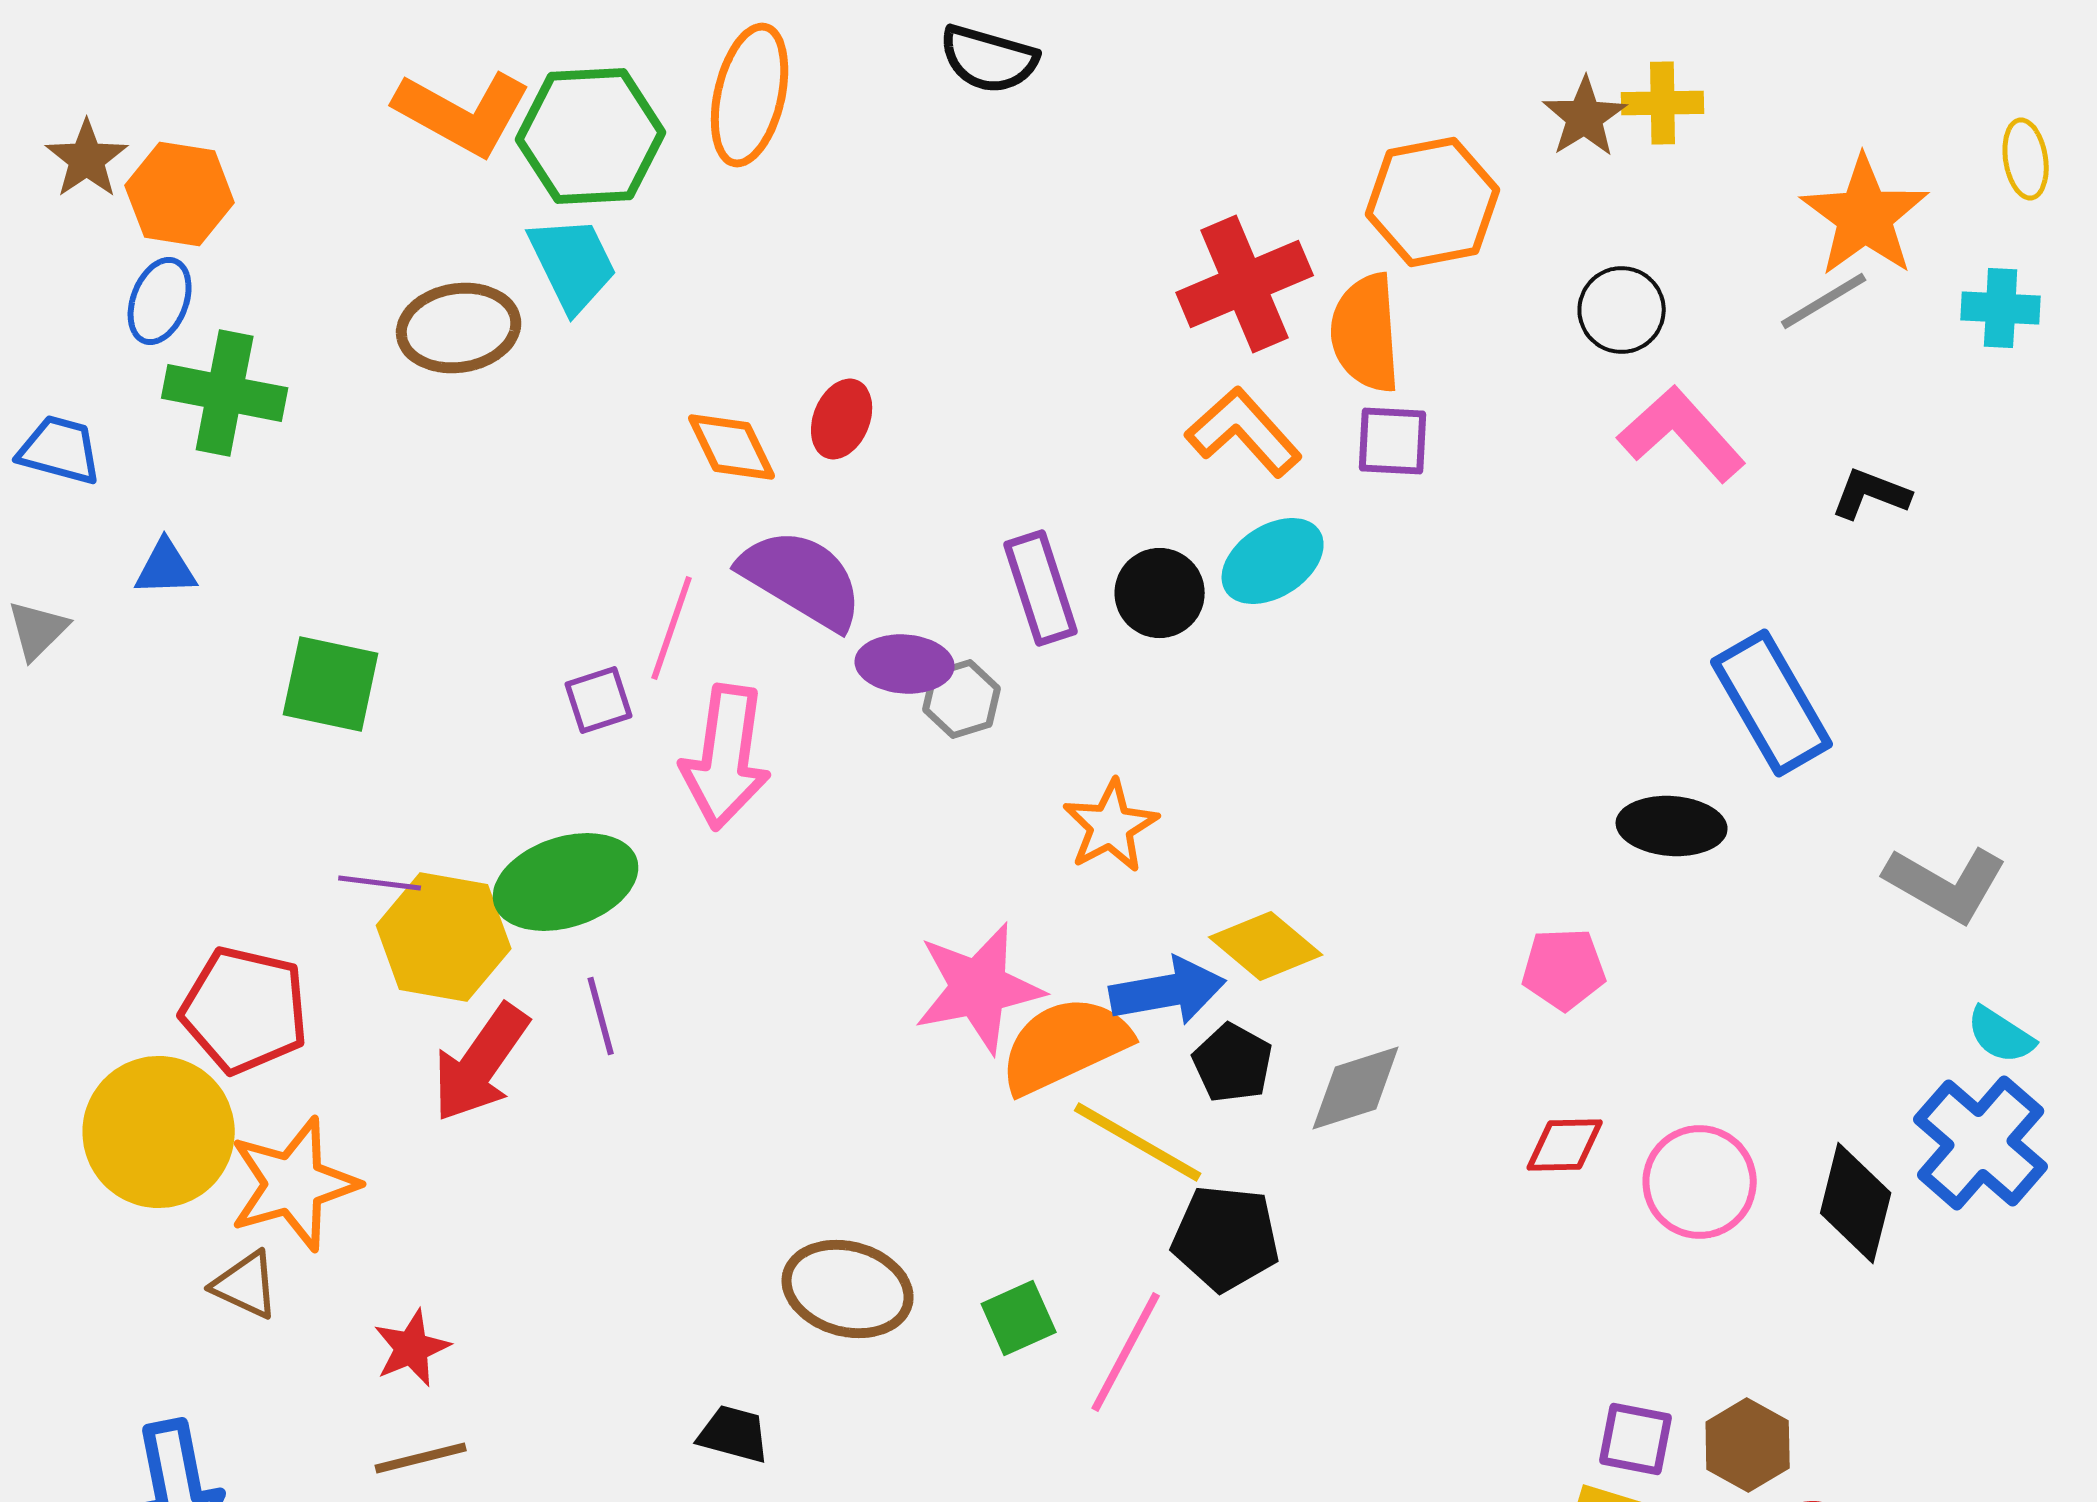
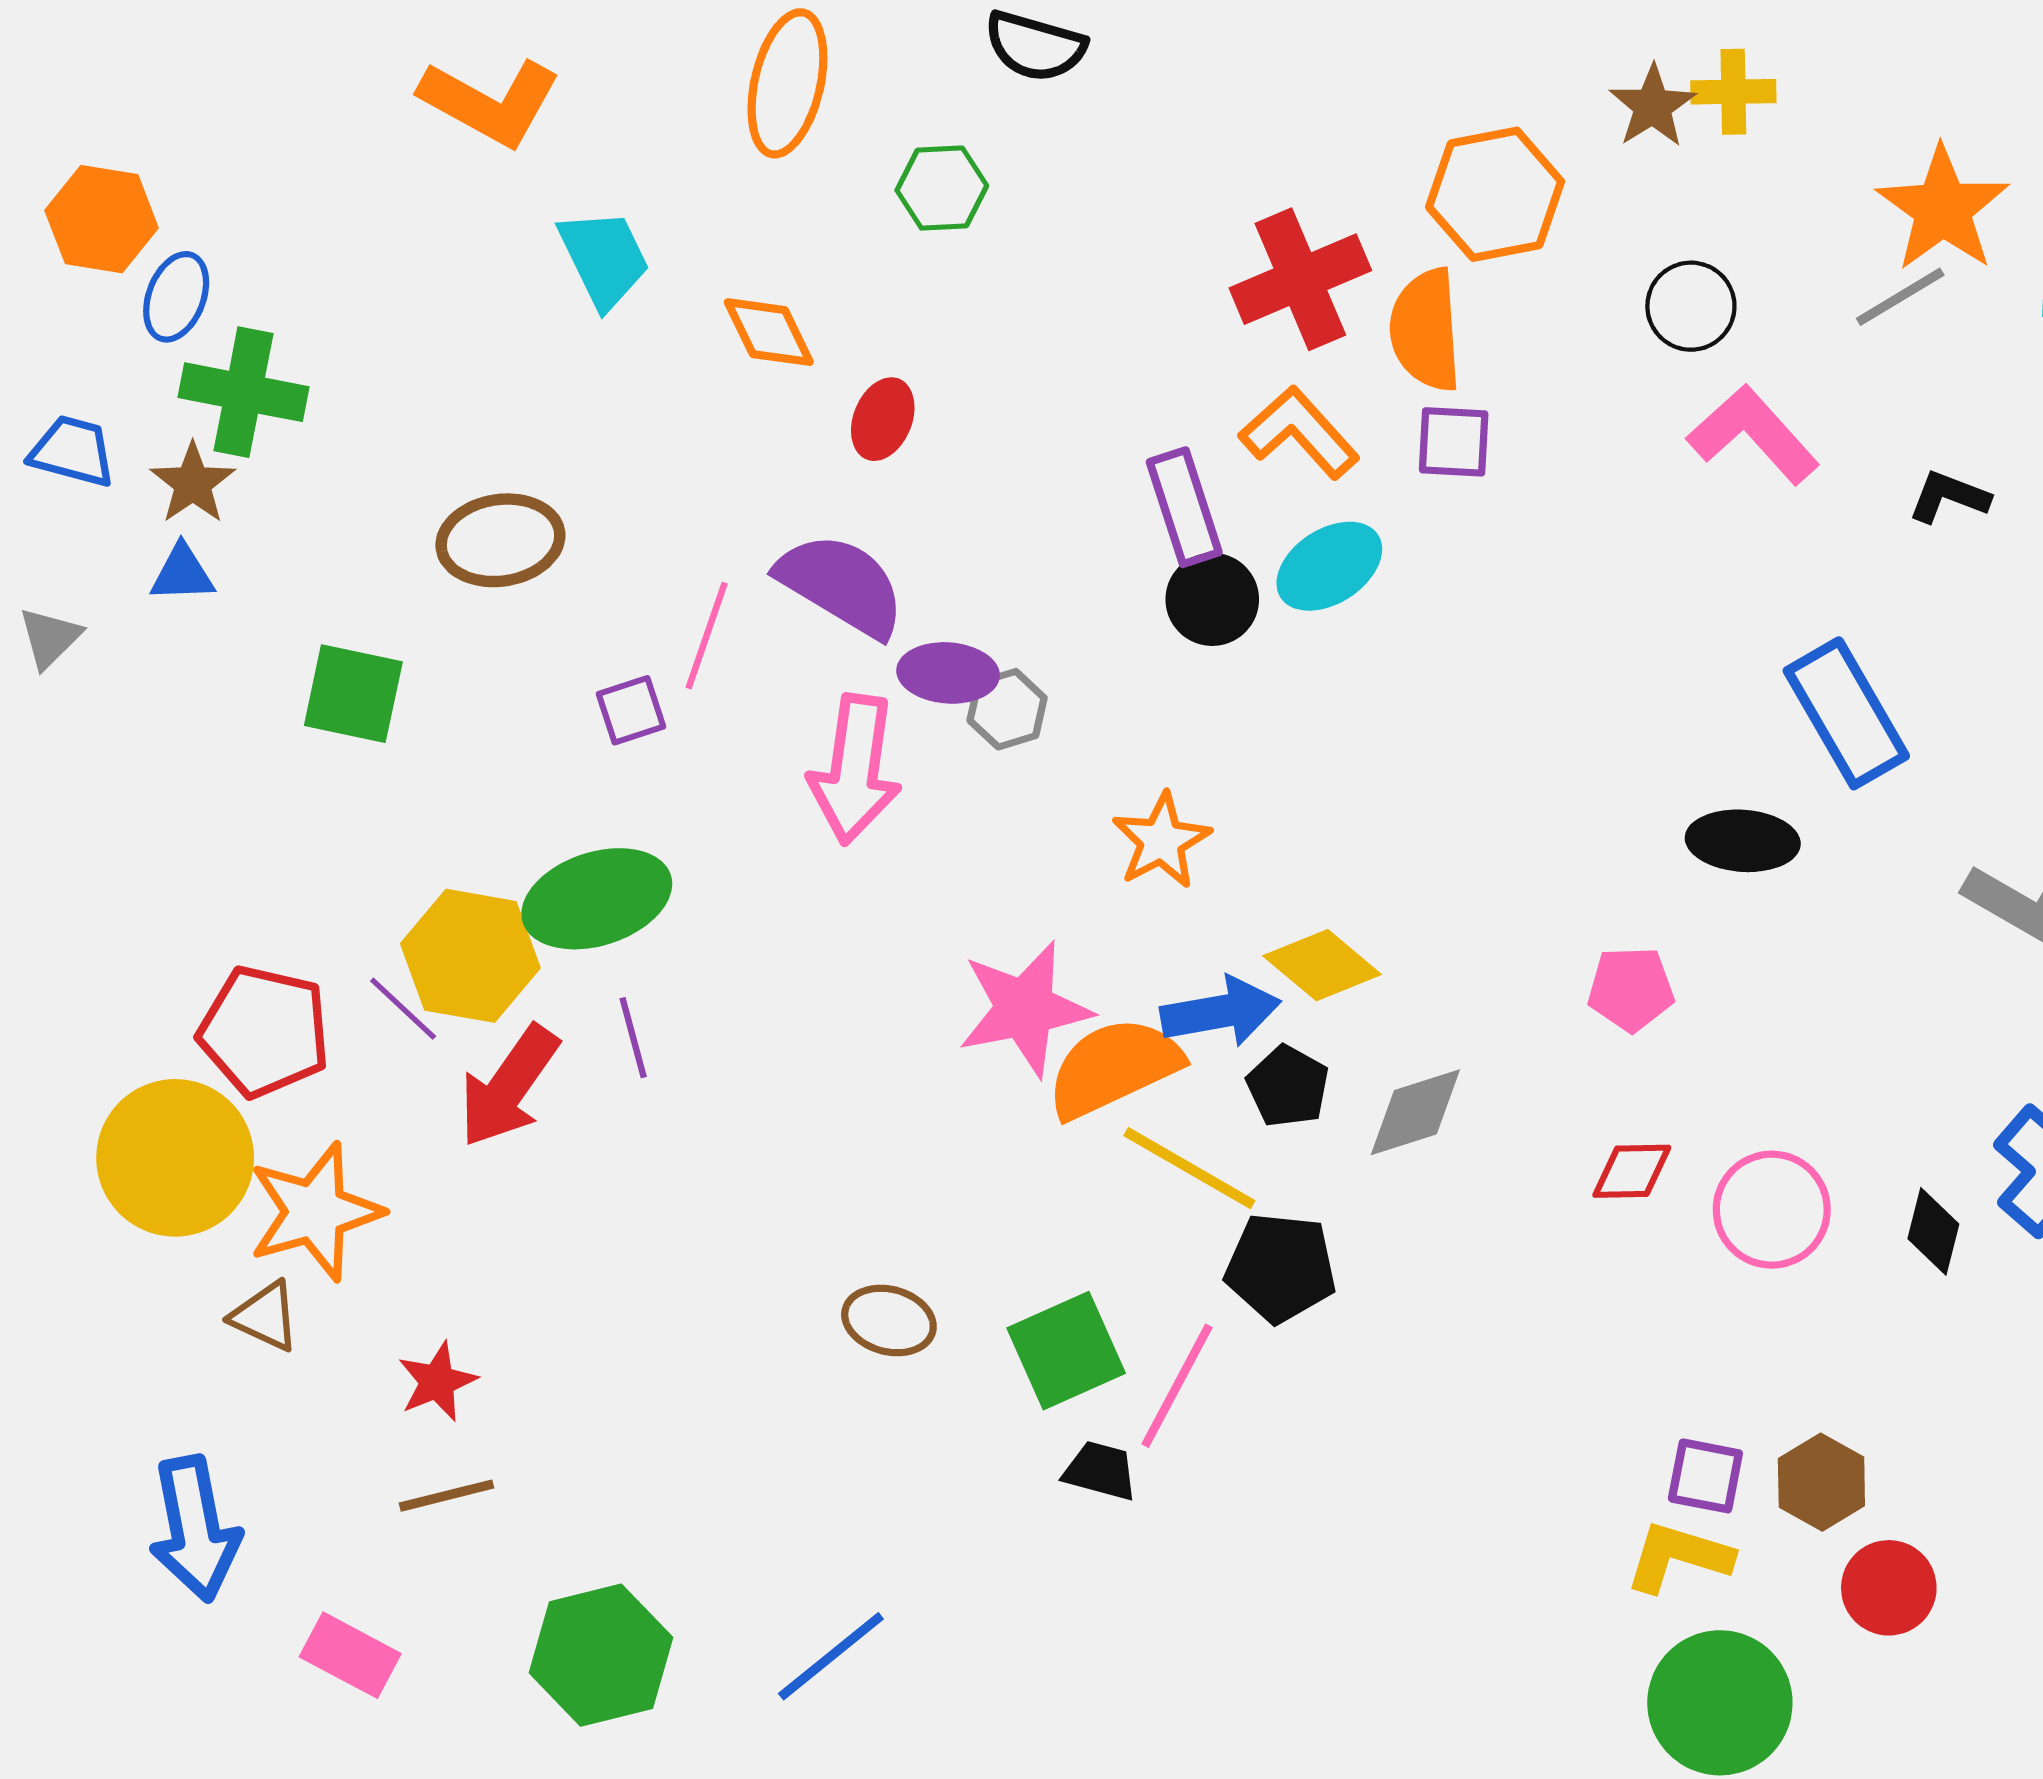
green hexagon: (591, 136) -> (942, 188), moved, size x0.6
brown star: (87, 159) -> (193, 483), moved
orange hexagon: (180, 194) -> (102, 219), moved
brown ellipse: (459, 328) -> (500, 540), moved
orange diamond: (732, 447) -> (769, 332), moved
purple rectangle: (1041, 588) -> (1184, 507), moved
pink arrow: (726, 757) -> (855, 769), moved
purple line: (380, 883) -> (403, 1009), moved, turned 36
black diamond: (1856, 1203) -> (1933, 1231), size x0.7
brown ellipse: (848, 1289) -> (889, 1320), size x0.7
green square: (1019, 1318) -> (1066, 1351), size x1.5
black trapezoid: (734, 1434) -> (1100, 1471), moved

